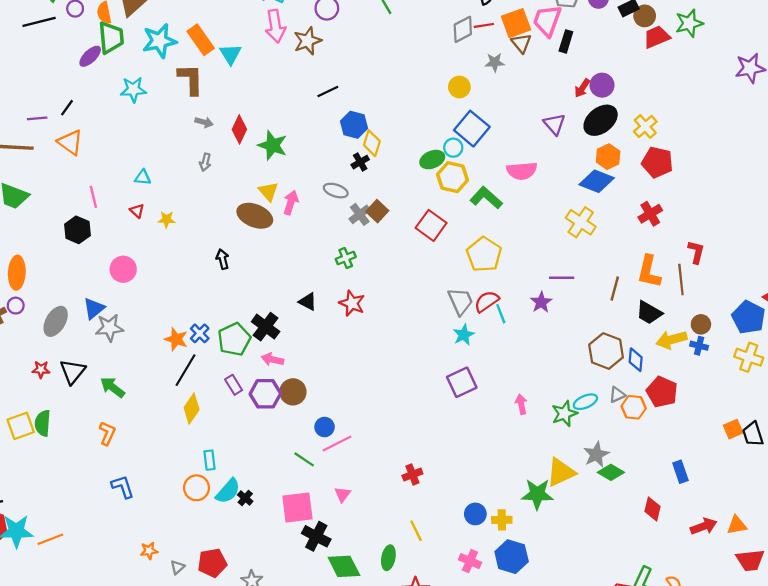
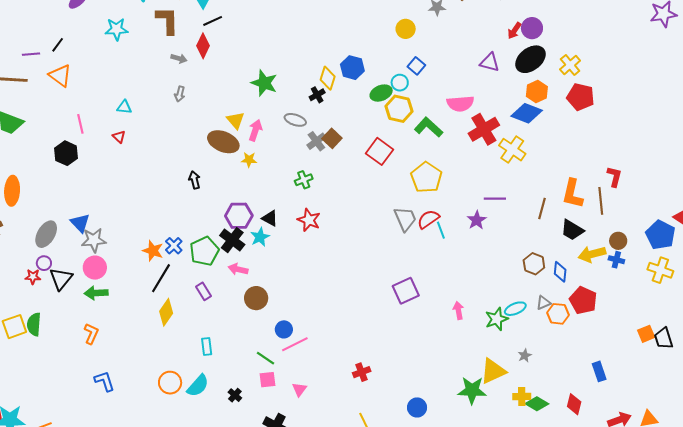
black line: (328, 92) -> (213, 21), moved
purple triangle: (554, 124) -> (490, 62), turned -35
blue hexagon: (354, 125) -> (352, 68), moved
red diamond: (239, 129) -> (203, 46), moved
blue square: (472, 129) -> (416, 66), size x0.6
green star: (273, 145) -> (264, 83), moved
red cross: (650, 214) -> (484, 129), moved, size x1.4
yellow star: (167, 219) -> (249, 160), moved
pink circle: (123, 269) -> (95, 268), moved
purple circle: (16, 306) -> (44, 263), moved
blue triangle: (94, 308) -> (80, 223), turned -35
cyan star: (464, 335) -> (260, 237), moved
brown hexagon: (606, 351) -> (534, 264), size x0.7
green arrow: (113, 387) -> (96, 293), turned -40
purple hexagon: (265, 394) -> (239, 216), moved
gray star: (596, 454) -> (525, 355), size x0.6
cyan rectangle: (209, 460) -> (207, 346), moved
green diamond: (611, 472) -> (537, 404), moved
black cross: (245, 498) -> (235, 395), moved
pink square: (297, 508) -> (267, 380), moved, size x0.6
yellow cross: (502, 520) -> (522, 396), moved

